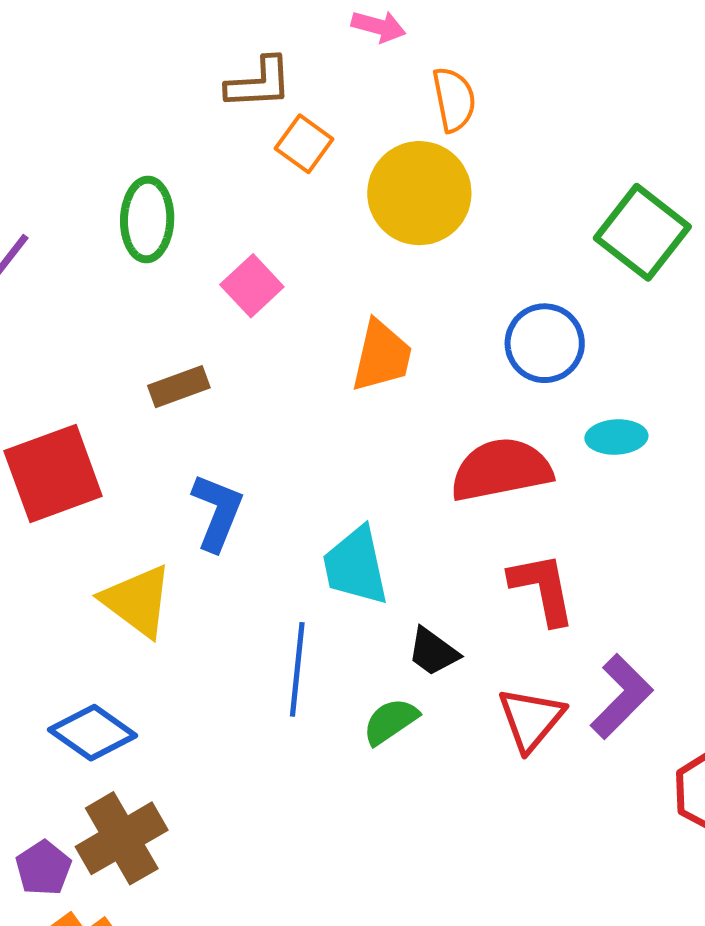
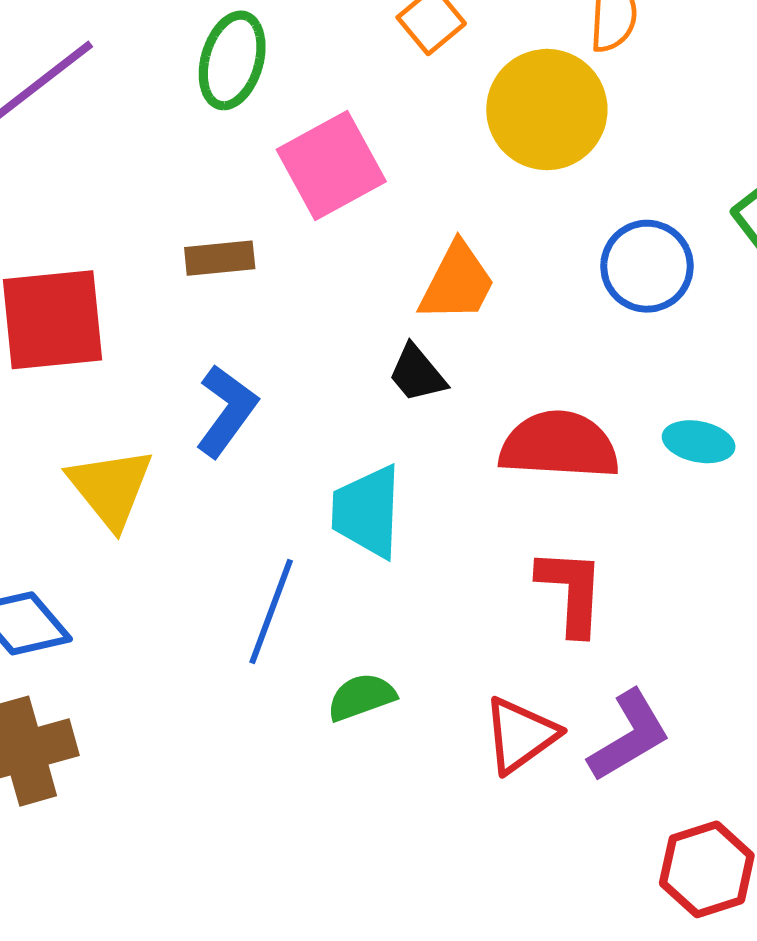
pink square: (252, 286) -> (331, 166), size x1.5
blue circle: (545, 343) -> (647, 266), moved
black trapezoid: (433, 652) -> (417, 374), moved

